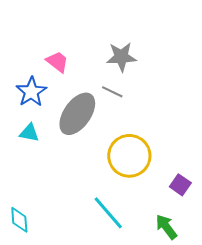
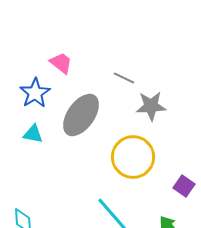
gray star: (121, 57) -> (151, 106), moved
gray line: (112, 92) -> (124, 78), moved

